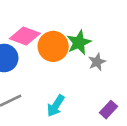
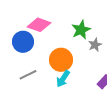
orange circle: (53, 46) -> (61, 60), moved

